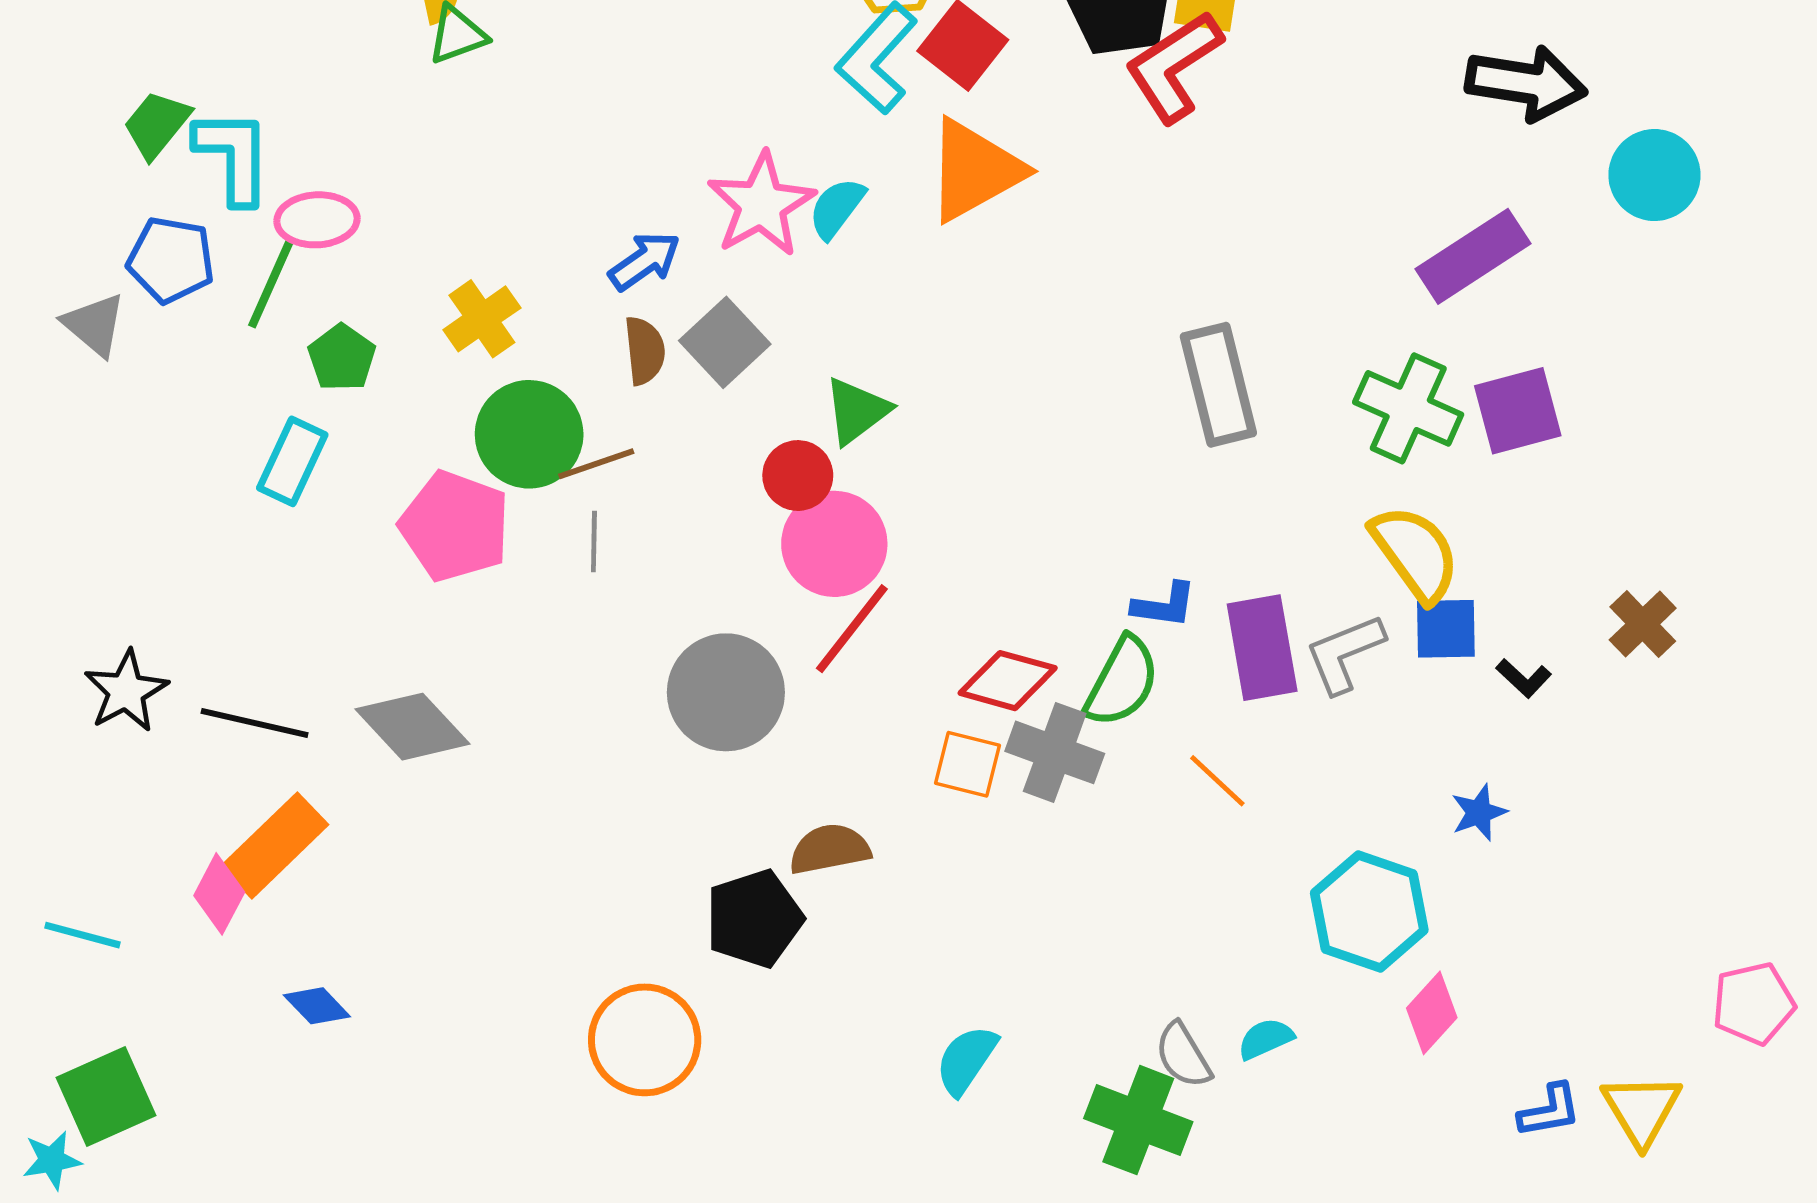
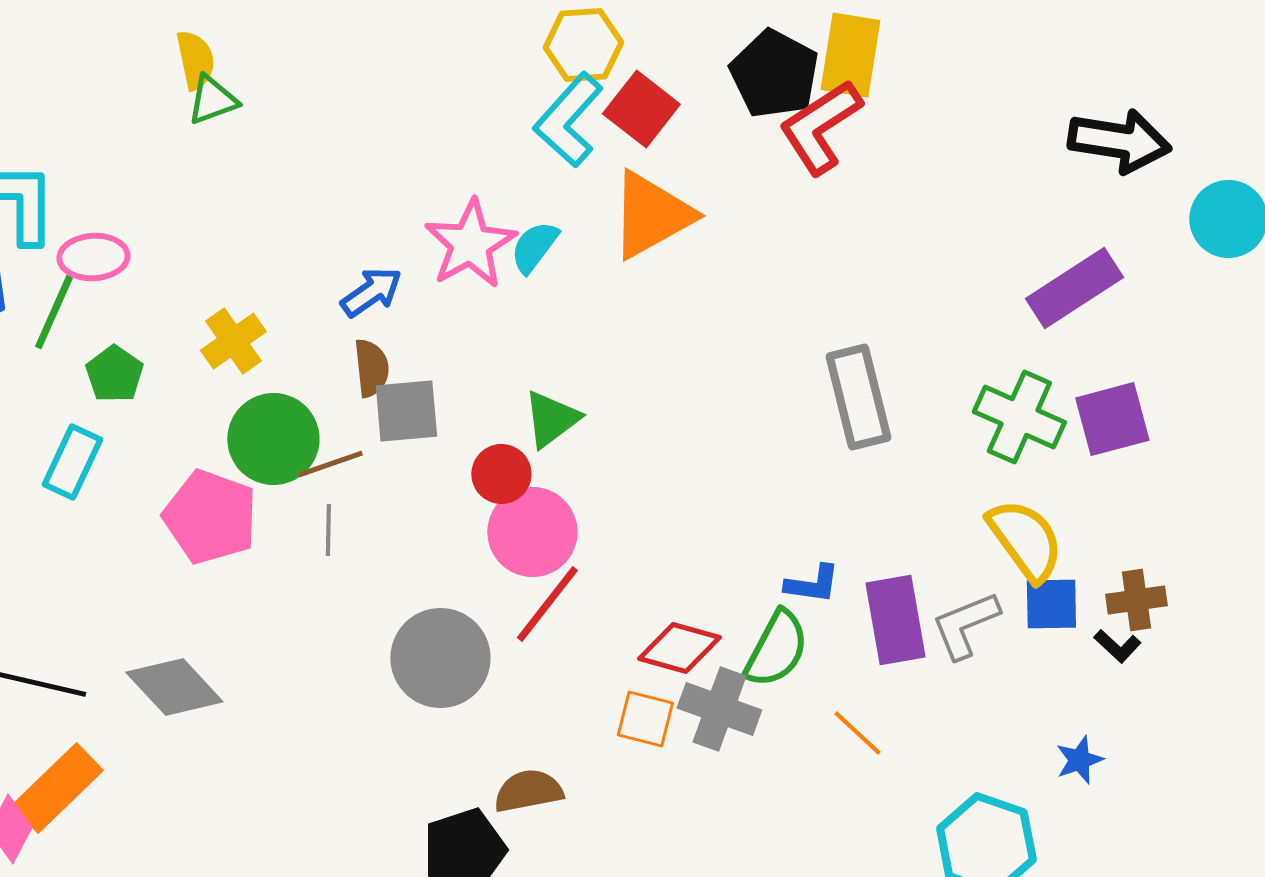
gray square: (725, 342) -> (406, 411), moved, turned 38
brown cross: (1643, 624) -> (1136, 600), moved, turned 36

